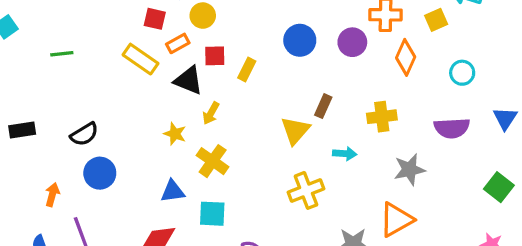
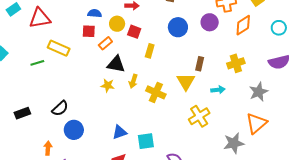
red square: (215, 56) -> (134, 32), moved, turned 32
orange diamond: (406, 57) -> (243, 25), turned 45
yellow rectangle: (140, 59) -> (59, 48), moved
yellow star: (175, 134) -> (108, 85), moved
yellow cross: (213, 161) -> (156, 92), moved

